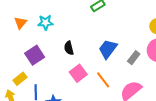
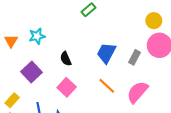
pink square: (78, 73) -> (67, 87), moved
yellow rectangle: (20, 79) -> (12, 100), moved

